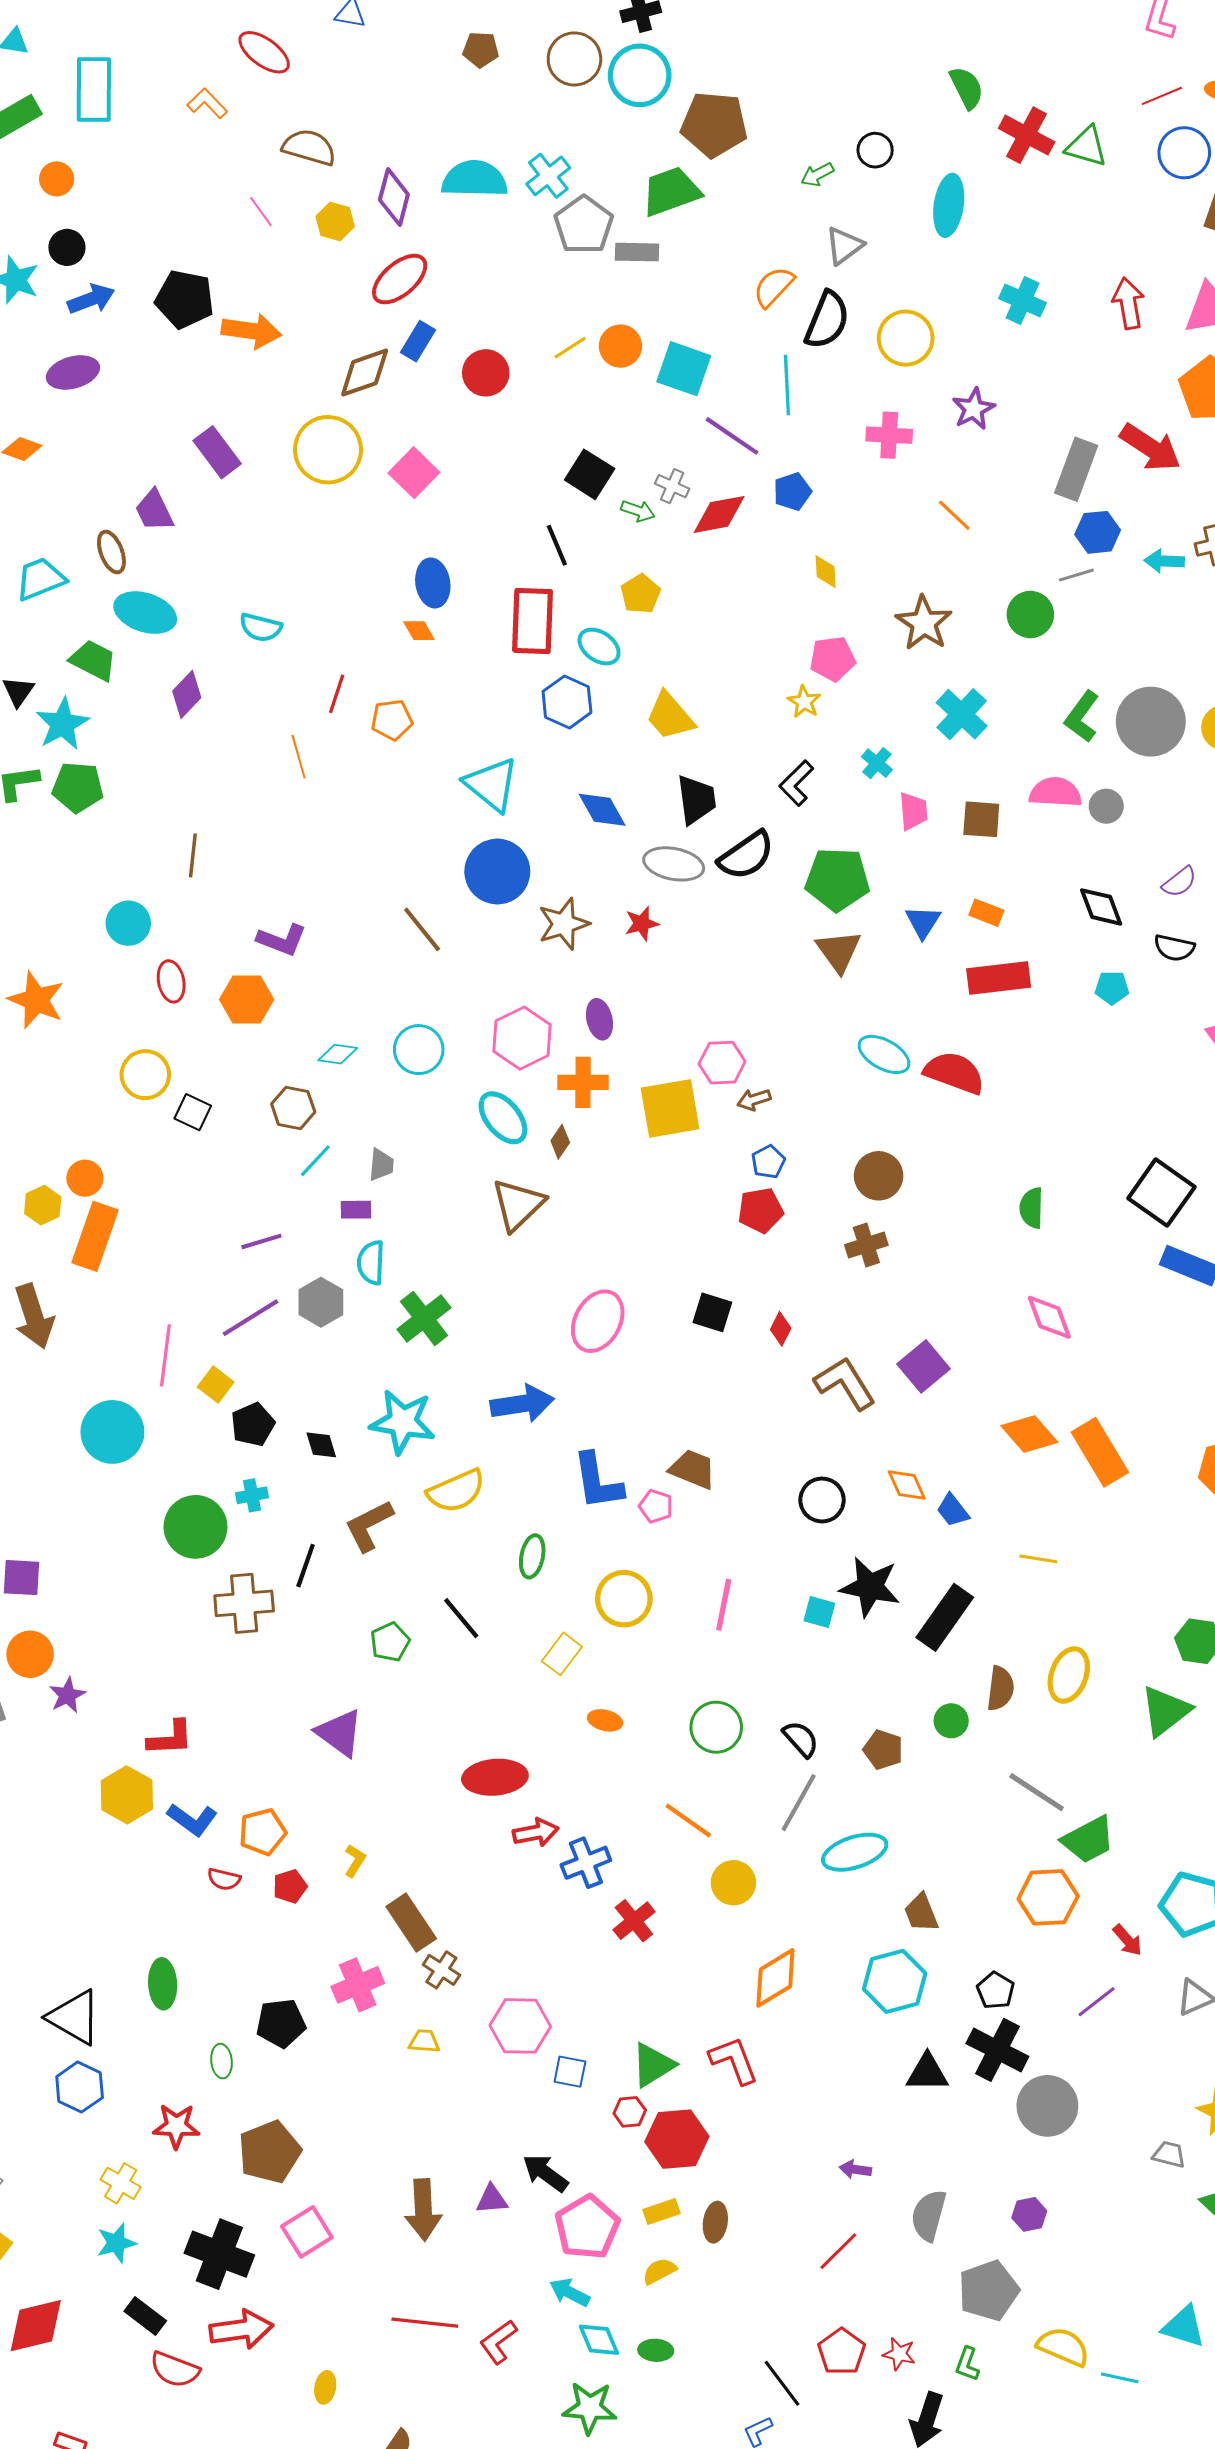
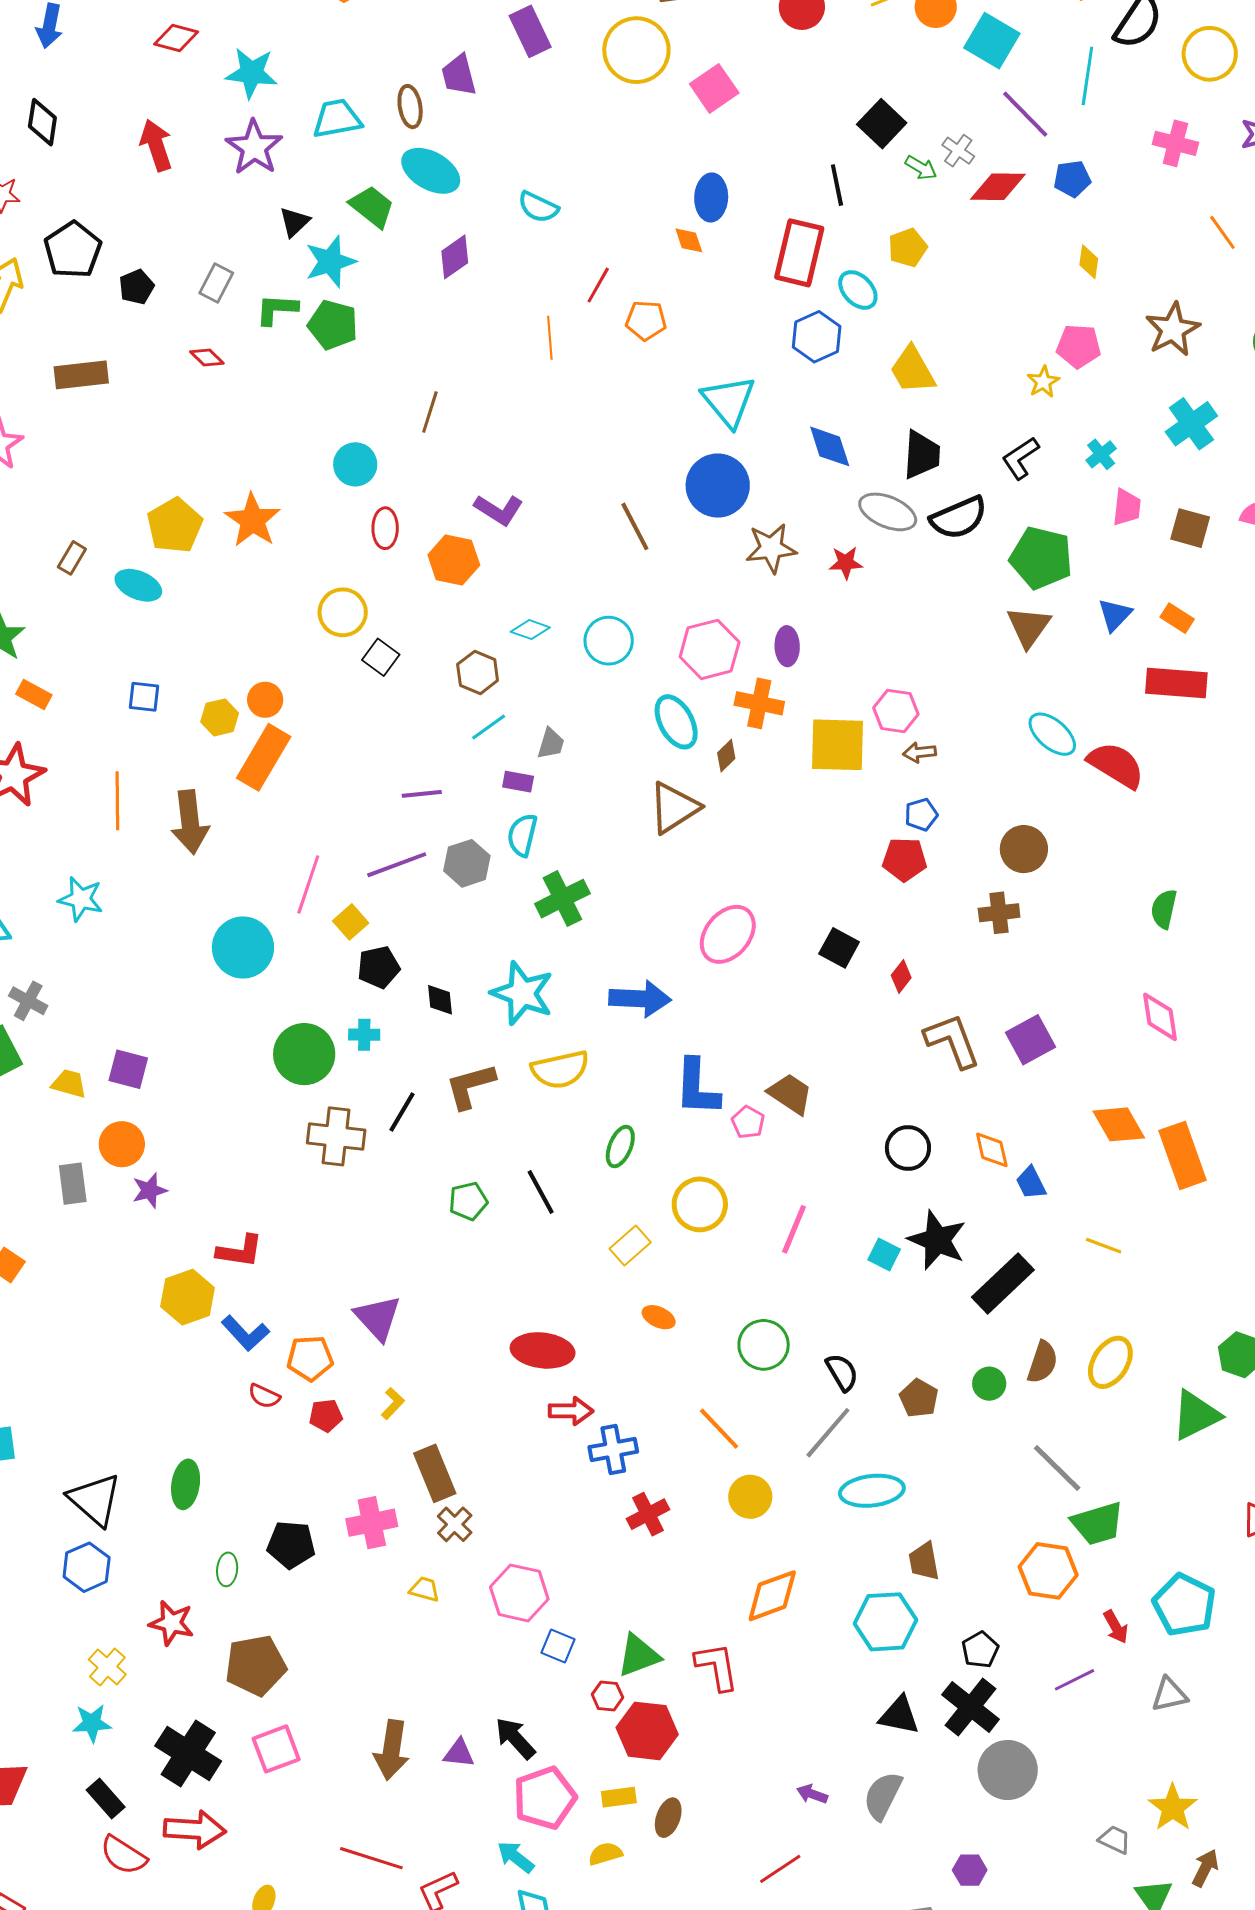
purple triangle: (340, 1733) -> (378, 1318), moved
gray semicircle: (929, 2215) -> (883, 1796), moved

